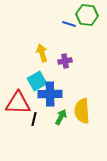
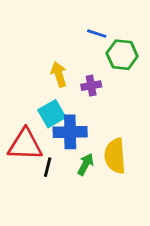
green hexagon: (87, 15) -> (122, 55), moved

